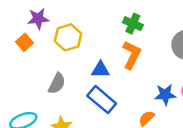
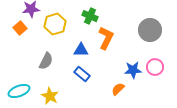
green cross: (133, 24) -> (90, 16), moved
blue rectangle: (102, 100) -> (82, 74), size x0.7

